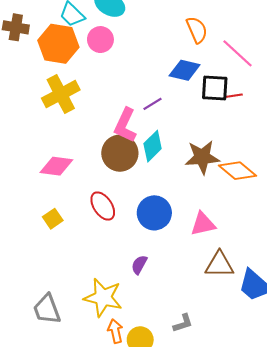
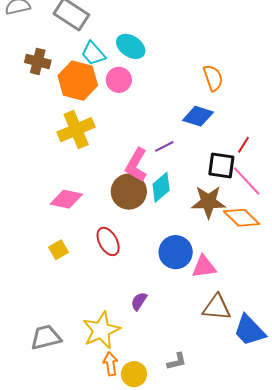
pink line: (238, 53) -> (247, 181), moved
black square: (215, 88) -> (221, 166), moved
red line: (233, 96) -> (244, 145), turned -54
blue circle: (154, 213) -> (176, 252), moved
yellow star: (103, 298) -> (101, 330), turned 30
gray trapezoid: (47, 309) -> (46, 337), turned 92

